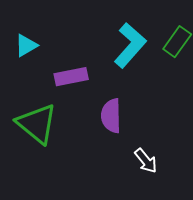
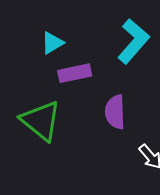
cyan triangle: (26, 45) -> (52, 43), moved

